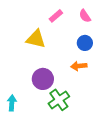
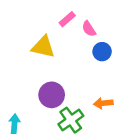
pink semicircle: (85, 16) -> (89, 29), moved
orange arrow: (79, 66) -> (103, 103), moved

